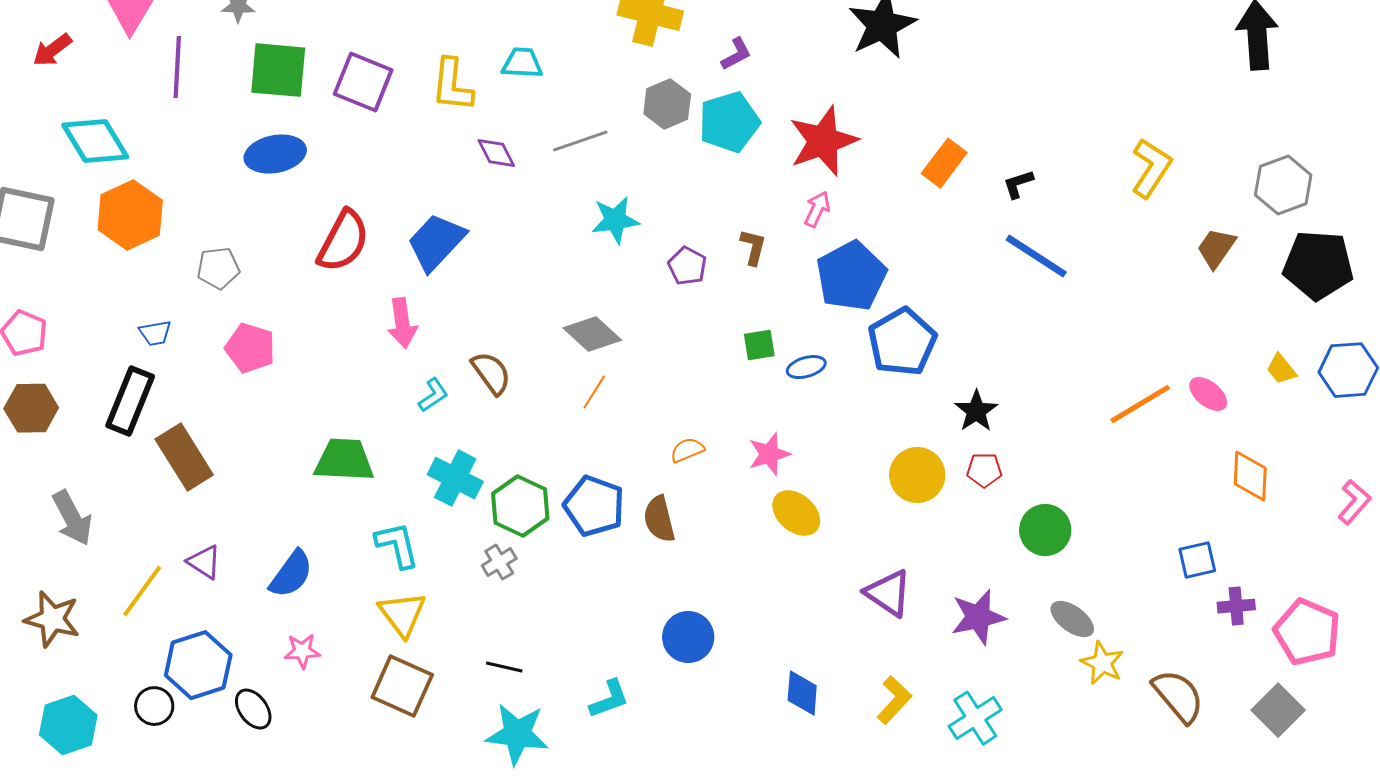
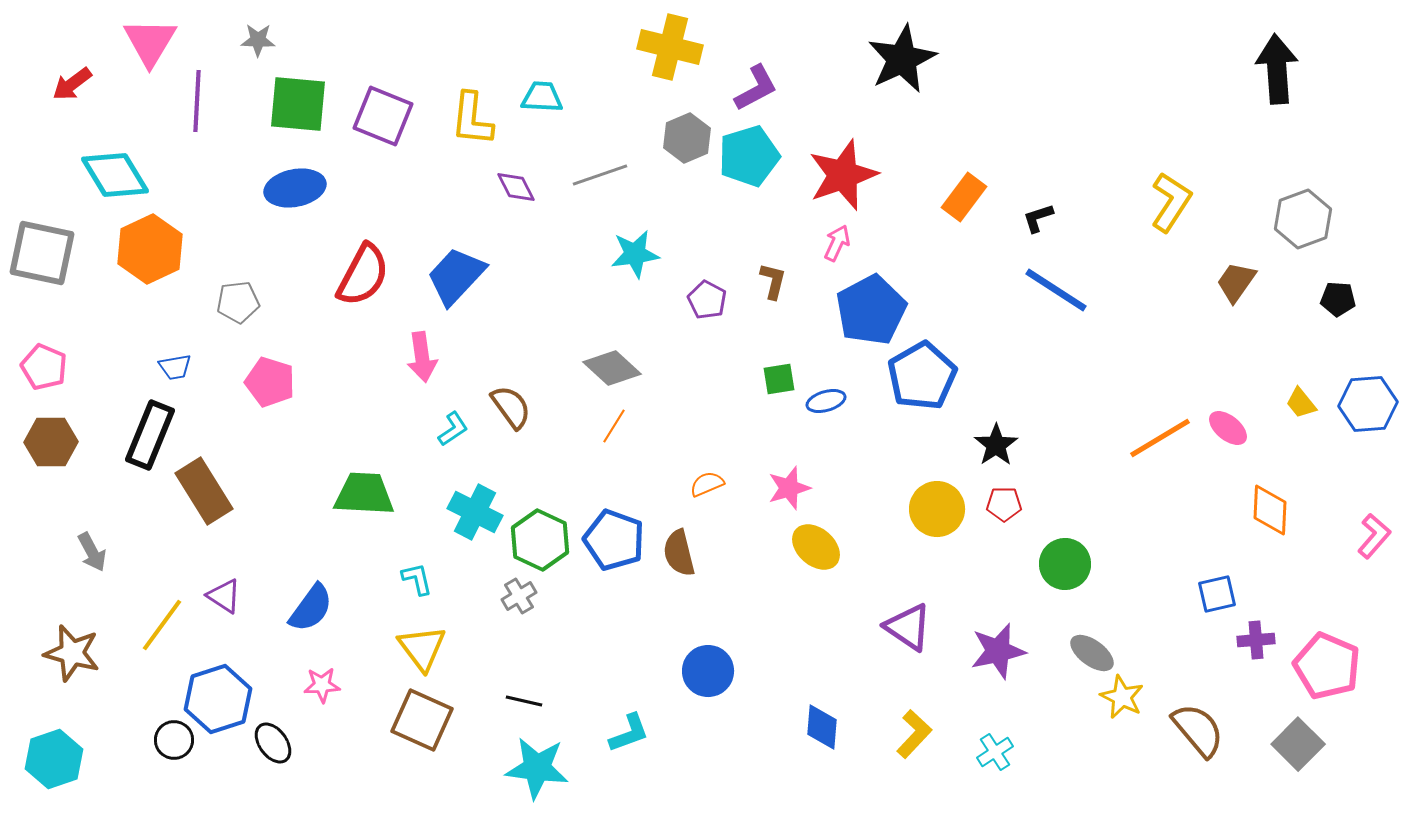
purple L-shape: (736, 54) -> (756, 88), size x1.4
black pentagon: (1318, 265) -> (1338, 299), size x0.5
gray arrow: (72, 518) -> (92, 552), size x0.7
cyan L-shape: (397, 545) -> (417, 579), size x0.7
cyan cross: (975, 718) -> (995, 752), size x0.7
cyan hexagon: (68, 725) -> (54, 759), moved

